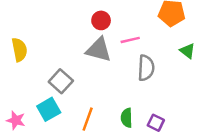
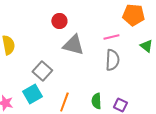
red circle: (101, 20) -> (59, 21), moved
pink line: (130, 40) -> (111, 37), moved

